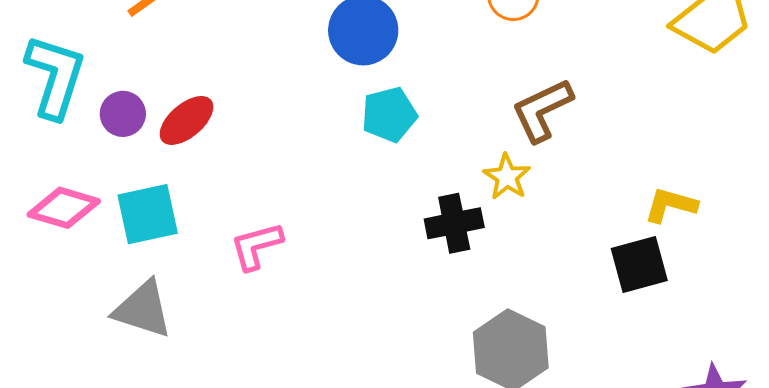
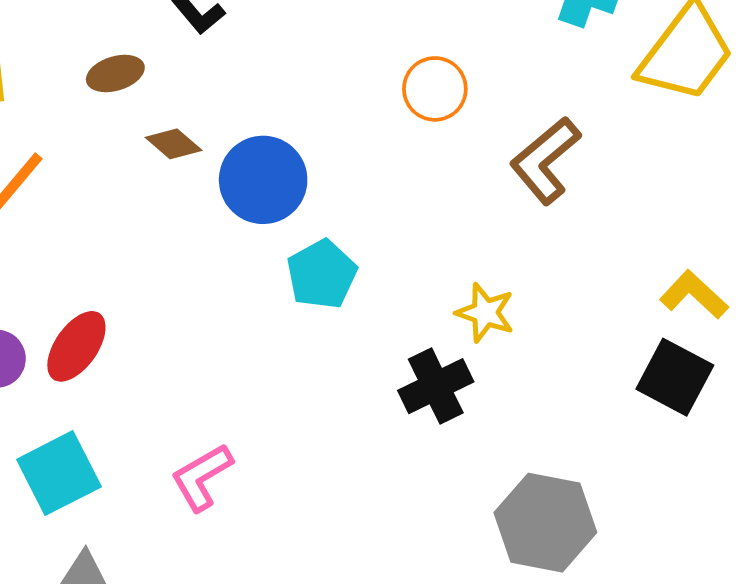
brown L-shape: (542, 110) -> (545, 160), moved
yellow L-shape: (671, 205) -> (694, 295), turned 42
black square: (639, 264) -> (675, 377), turned -32

